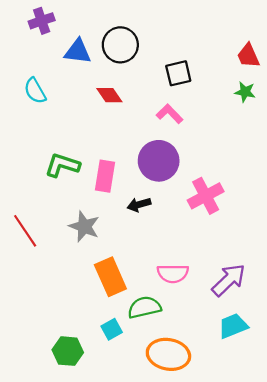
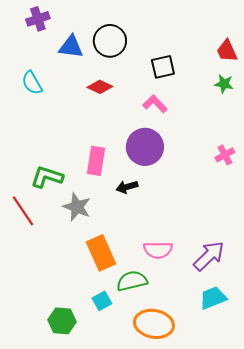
red diamond: (109, 95) -> (100, 87), turned -30
green L-shape: (62, 165) -> (47, 177), moved
pink cross: (206, 196) -> (225, 155), moved, size x0.6

